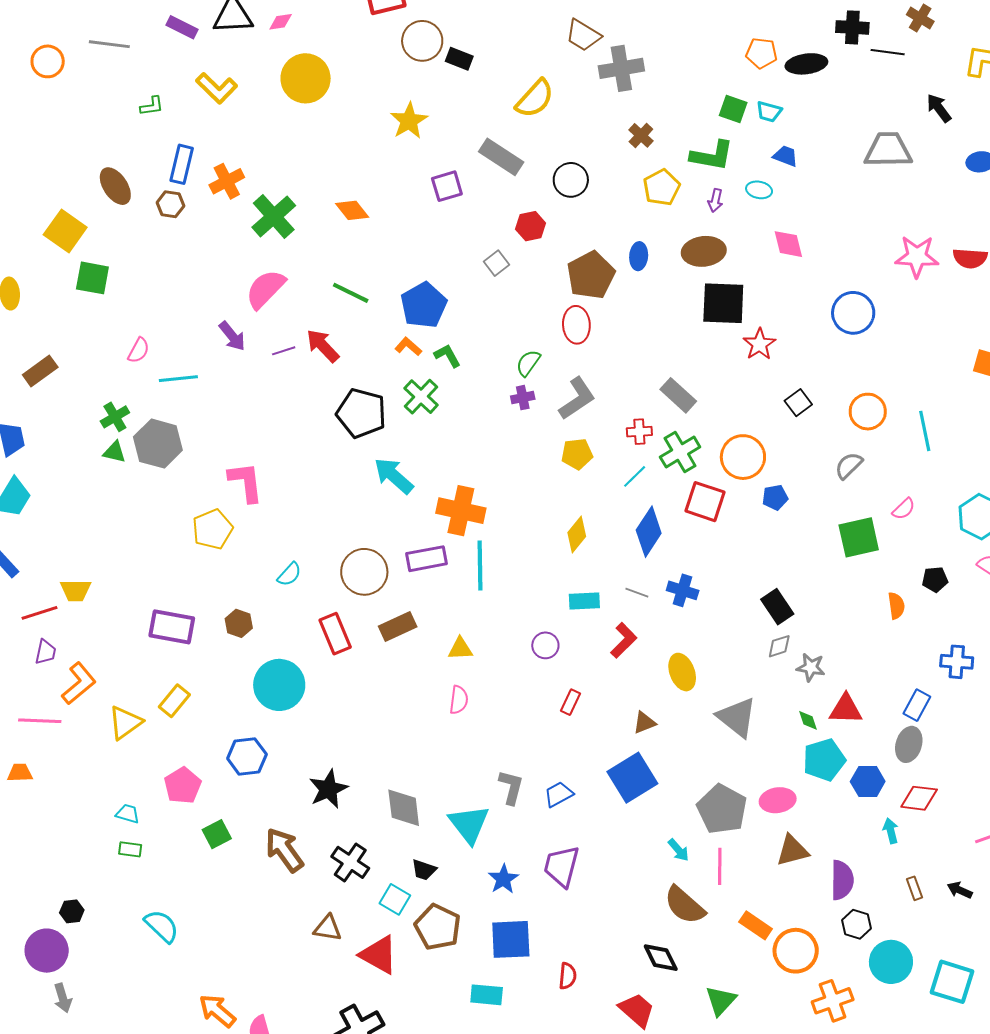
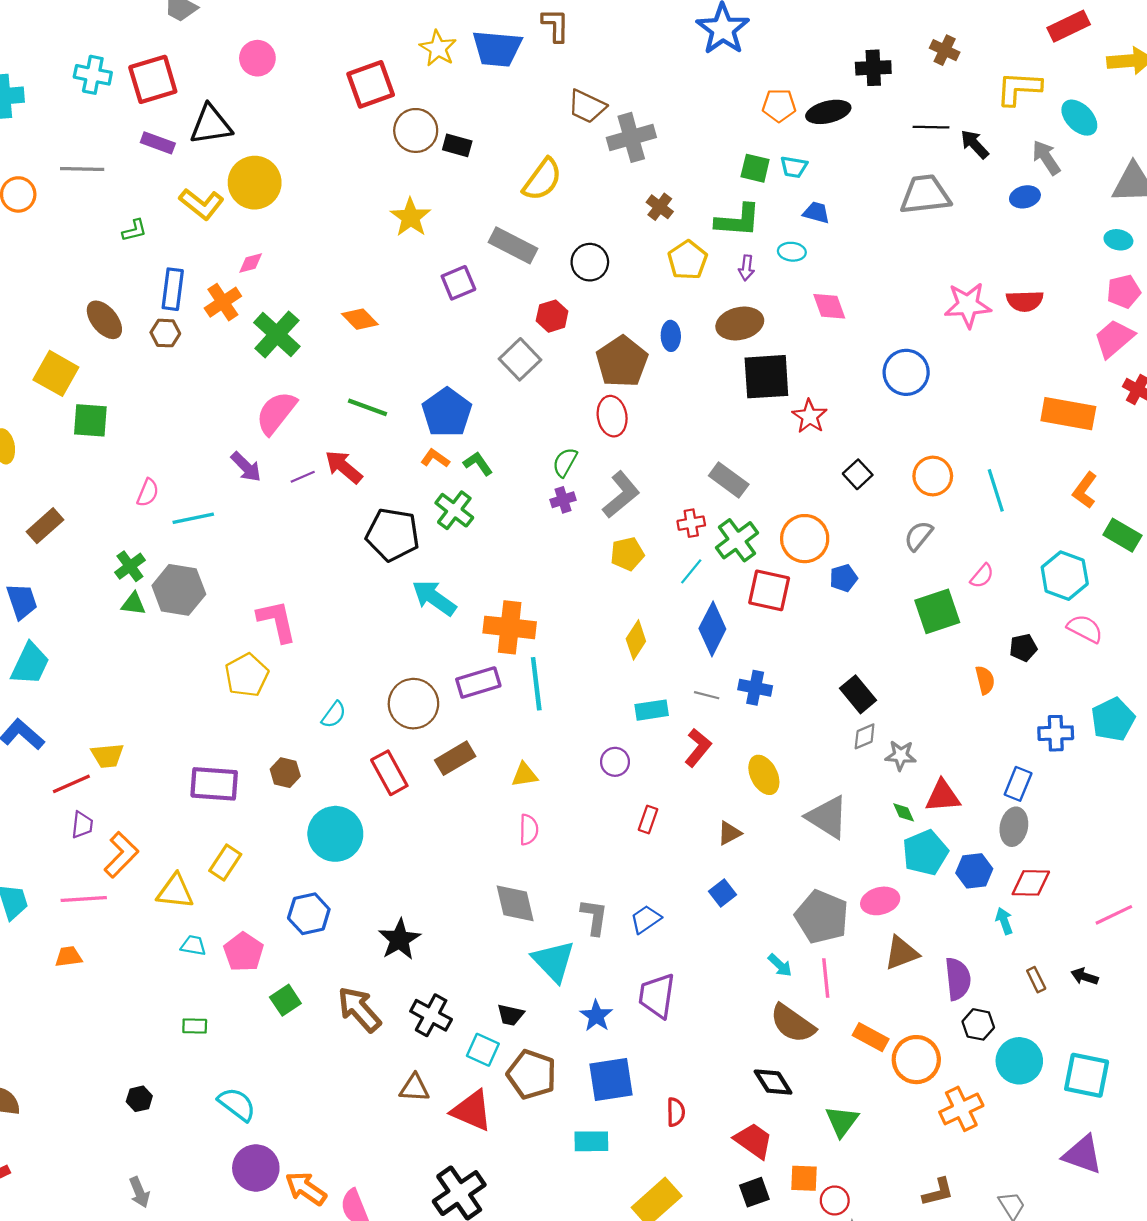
pink diamond: (281, 22) -> (251, 263), moved
black line: (888, 52) -> (931, 127), moved
yellow circle: (306, 78) -> (255, 183), moved
gray square: (497, 263) -> (520, 359), size x1.5
yellow triangle: (125, 723) -> (175, 891), turned 48
blue square: (632, 778) -> (723, 893), size x0.5
gray diamond: (404, 808) -> (515, 903), moved
cyan trapezoid: (128, 814) -> (193, 945), moved
purple circle: (47, 951) -> (256, 1168), moved

